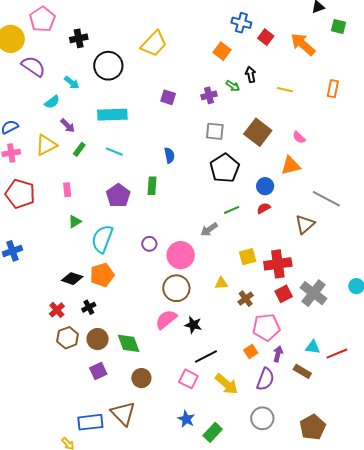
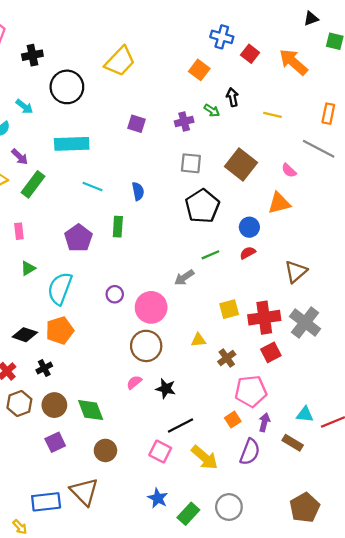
green rectangle: (79, 149) -> (33, 184), size x1.6
cyan line: (114, 152) -> (92, 186), moved
gray line: (326, 199) -> (319, 149), moved
gray cross: (314, 293) -> (305, 323), moved
pink semicircle: (166, 319) -> (134, 382), size x0.6
gray circle: (262, 418) -> (229, 507), moved

